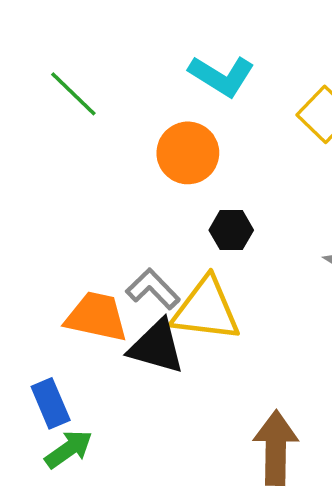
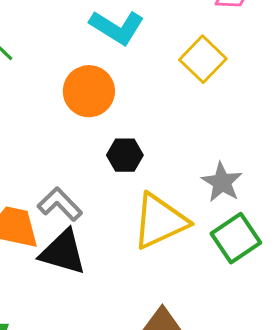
yellow triangle: (206, 309) -> (160, 221), moved, turned -32

